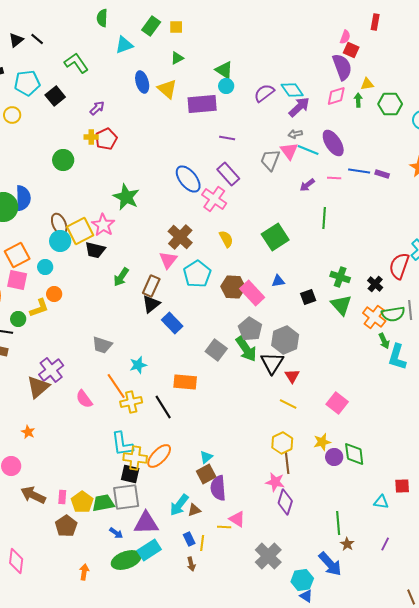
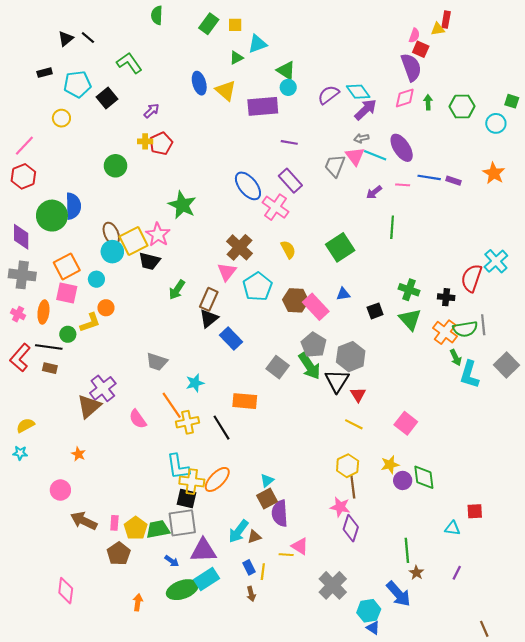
cyan triangle: (124, 45) -> (257, 44), moved
yellow triangle: (367, 84) -> (438, 29), moved
black cross: (375, 284) -> (446, 297), turned -35

